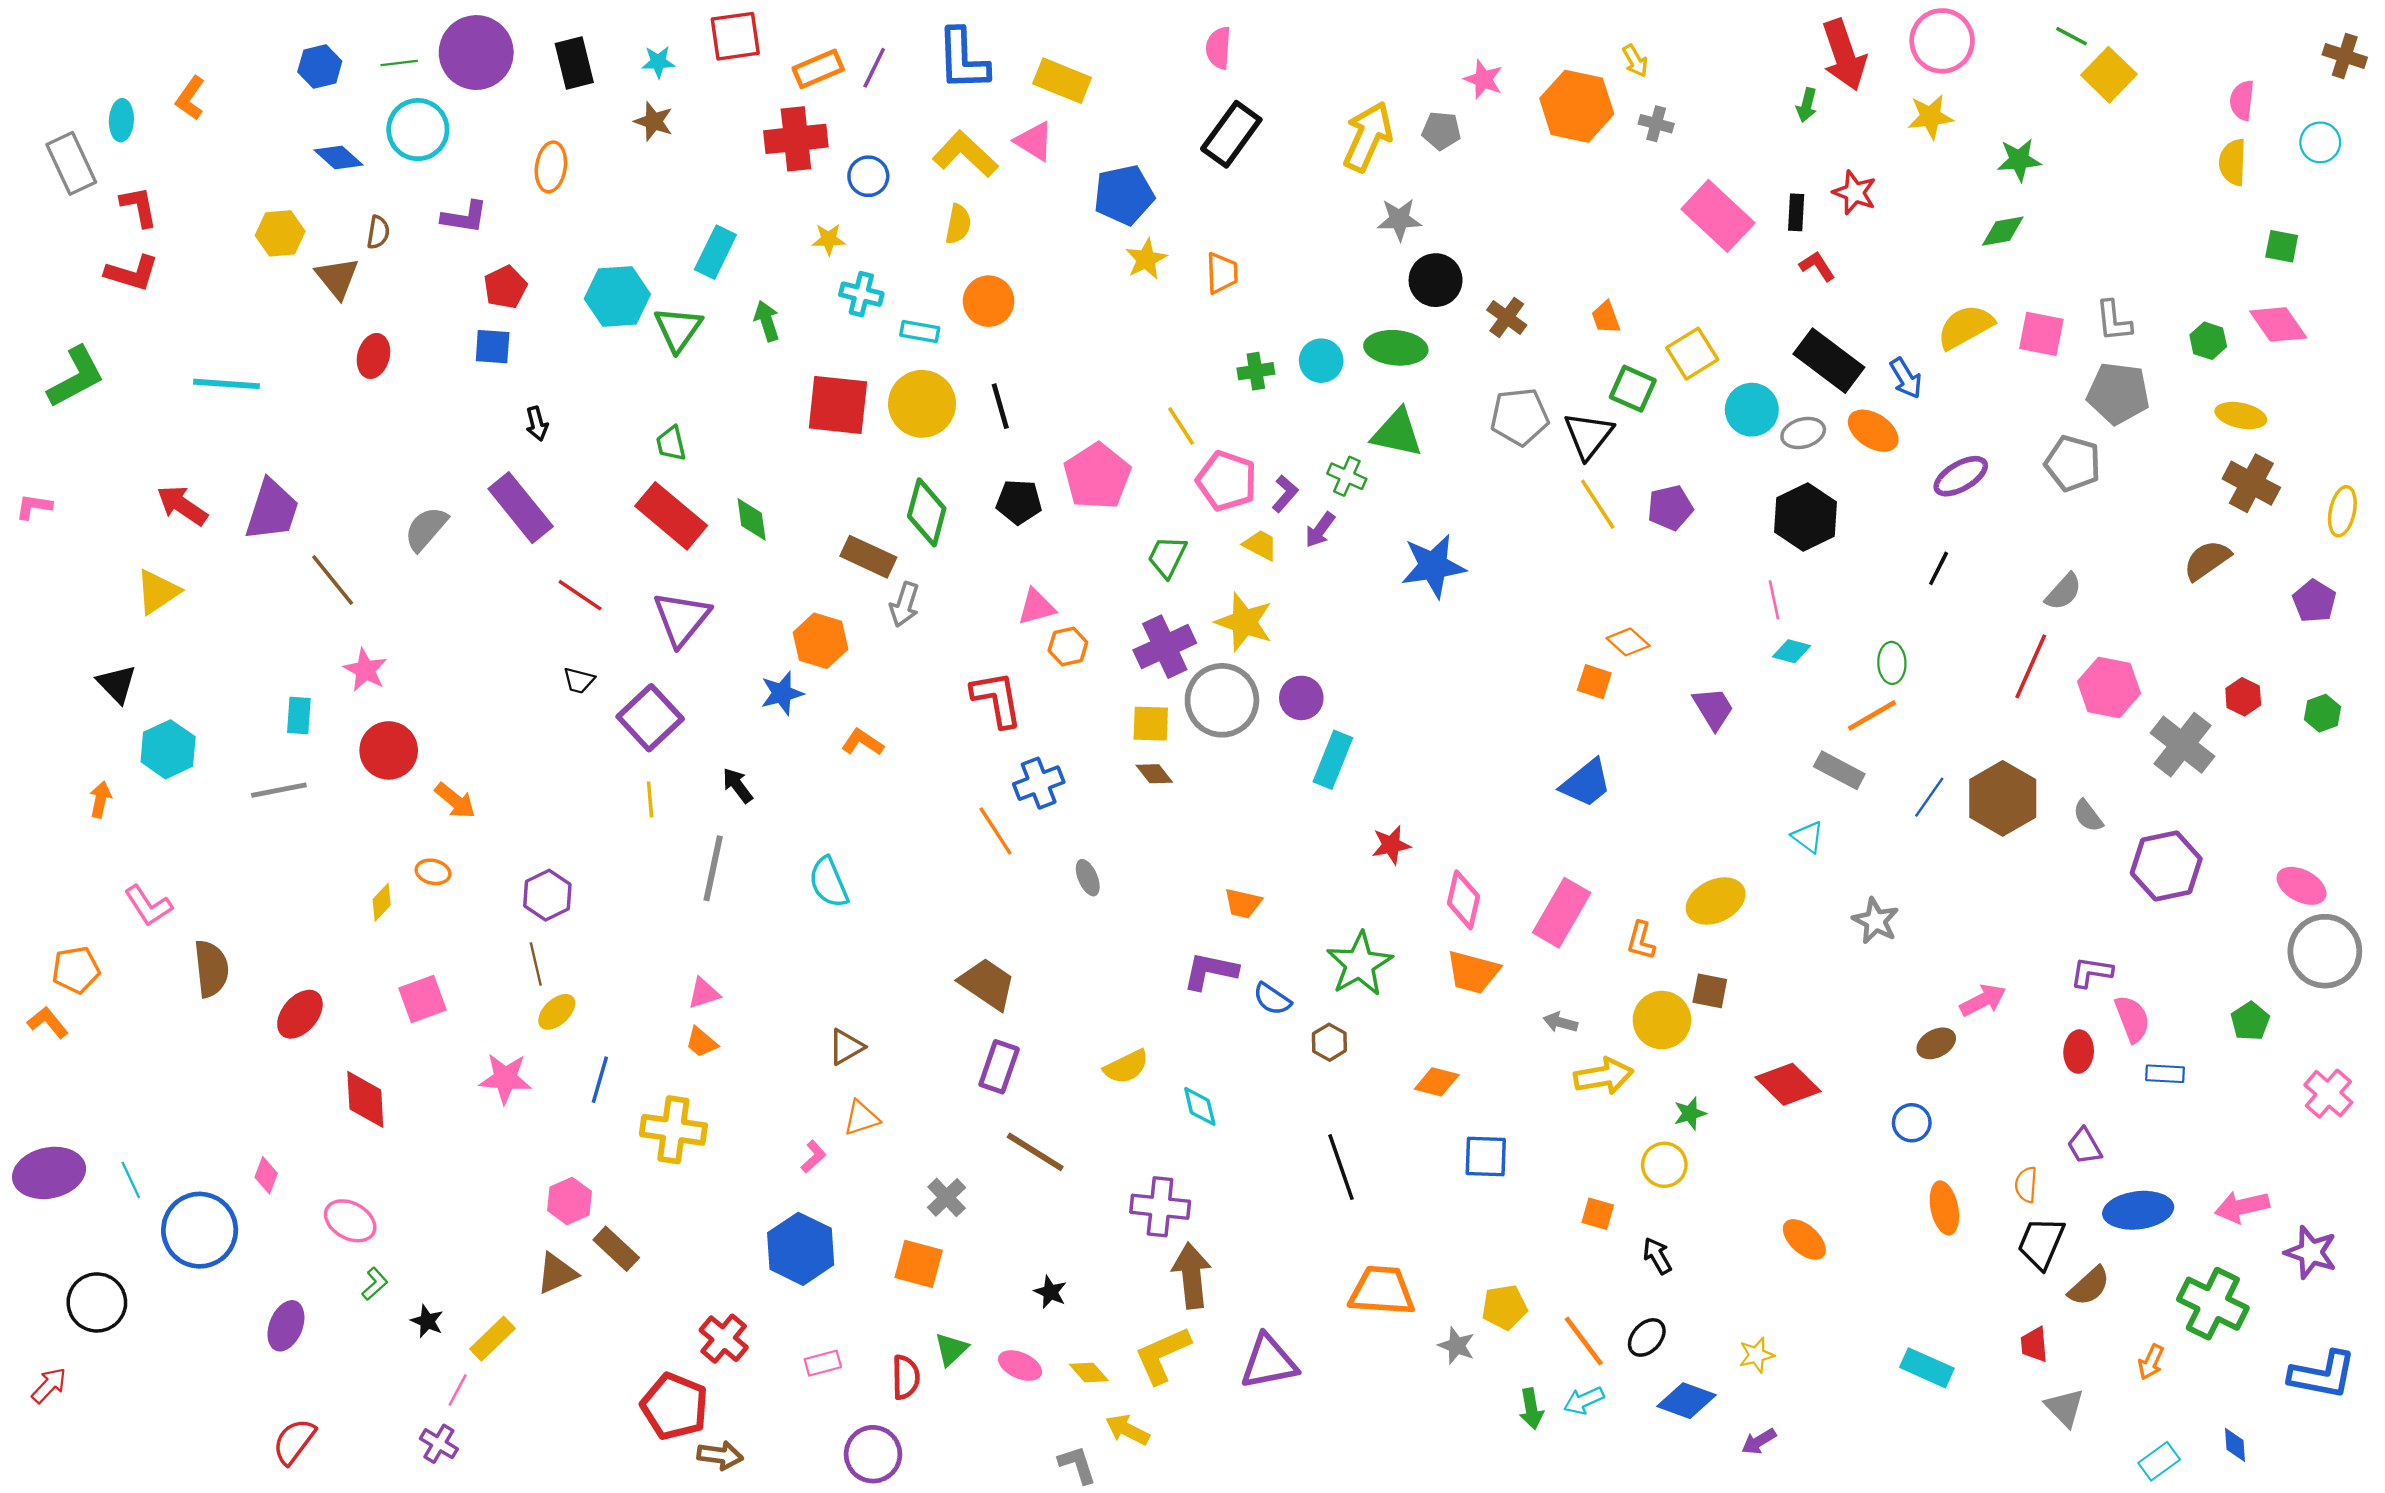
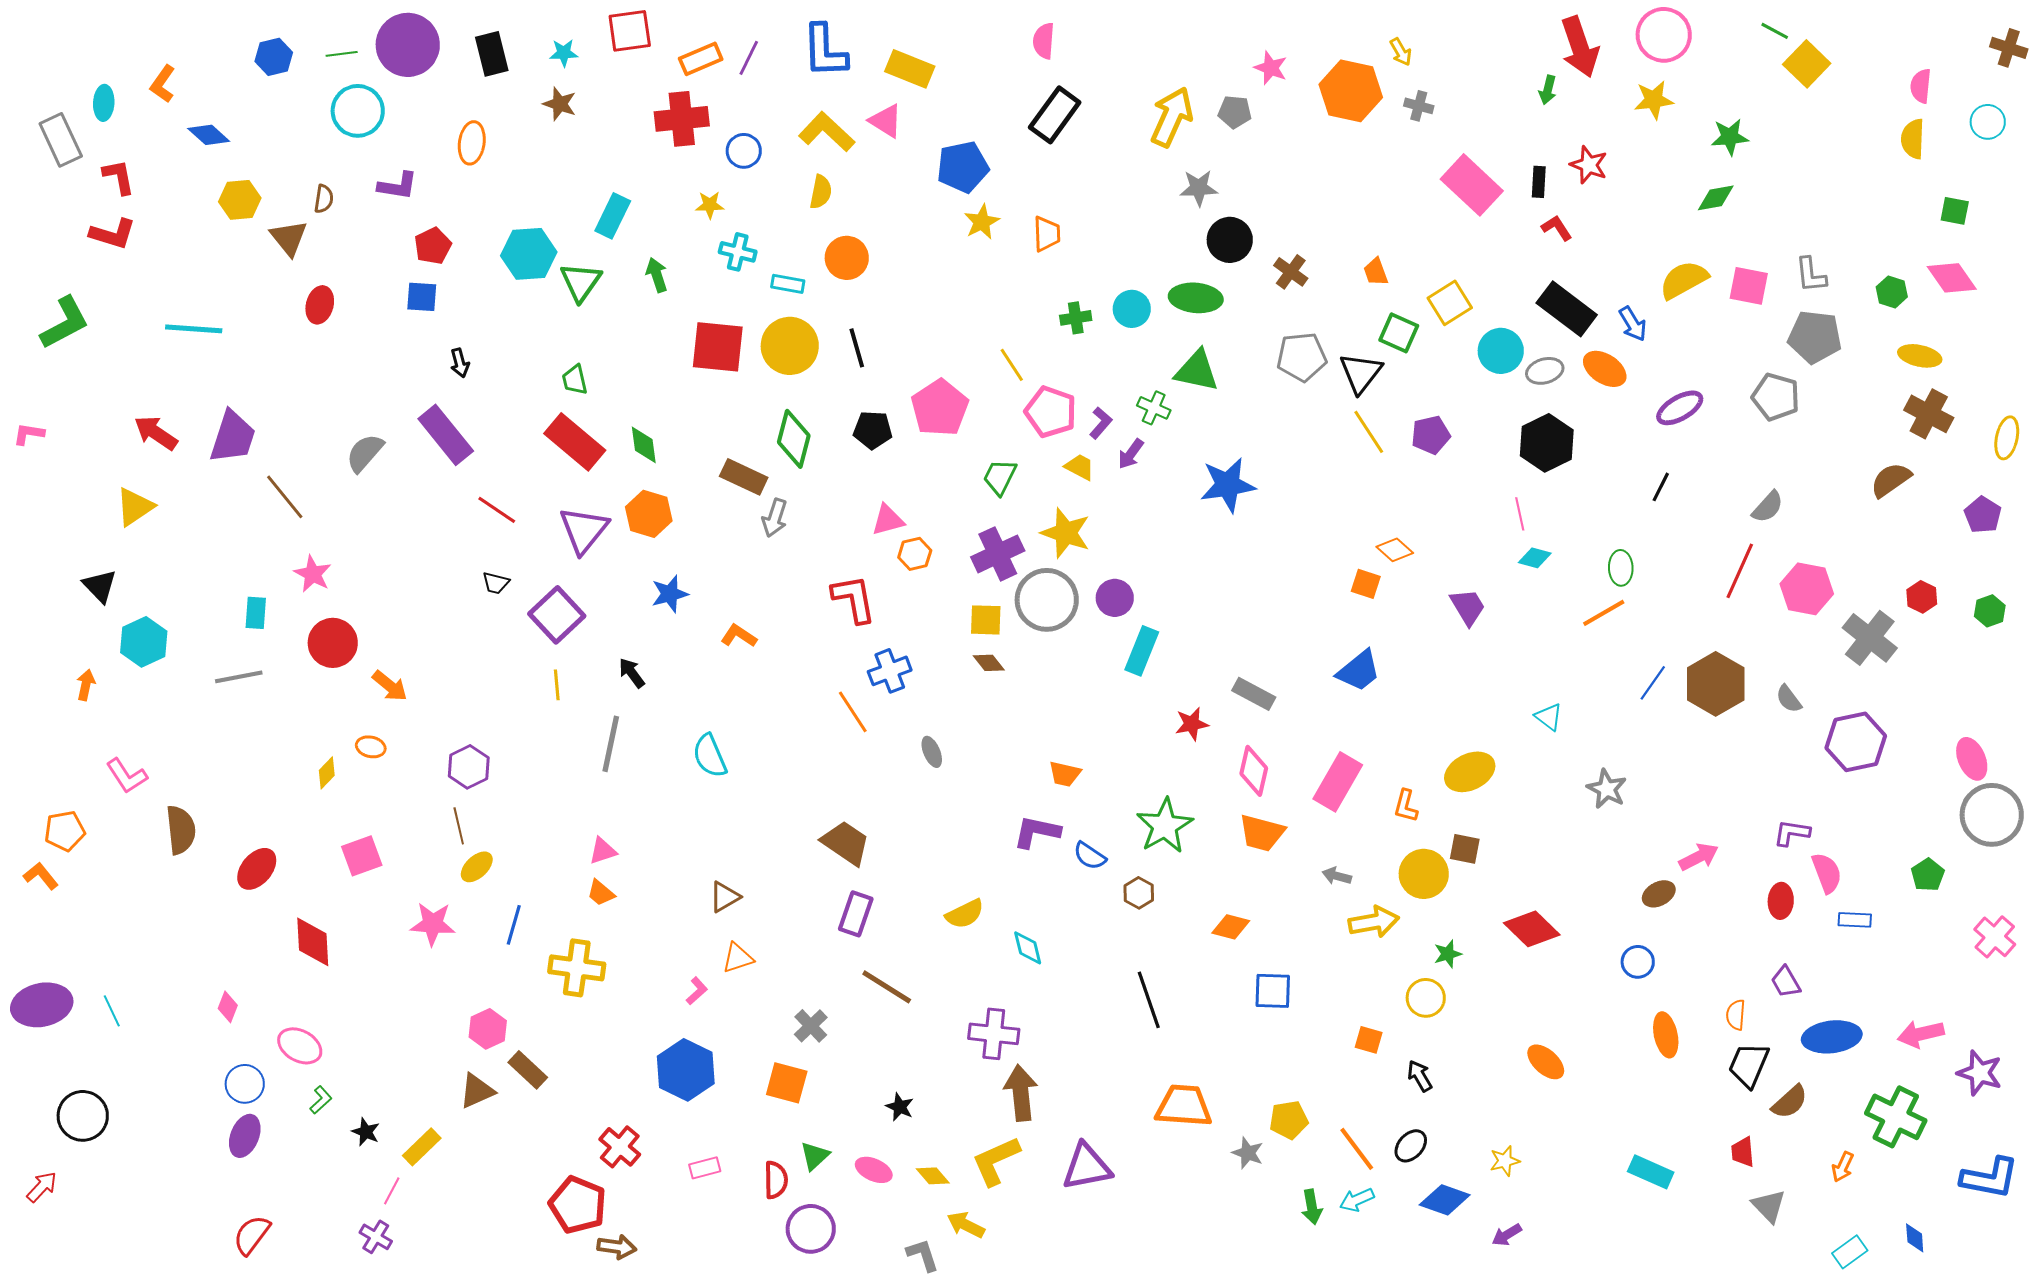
blue diamond: (338, 158) -> (209, 135), moved
orange hexagon: (820, 641) -> (649, 514), moved
gray rectangle: (1839, 770) -> (1254, 694), moved
pink ellipse: (2302, 886) -> (1972, 759), turned 39
blue circle: (200, 1230) -> (245, 1084), moved, size x0.6
purple circle: (873, 1454) -> (811, 1229), moved

